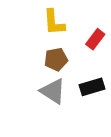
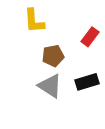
yellow L-shape: (54, 22) -> (34, 21), moved

